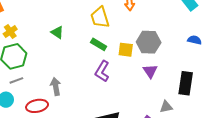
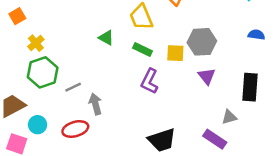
green triangle: (57, 32) -> (106, 38), moved
gray line: (16, 80) -> (73, 87), moved

